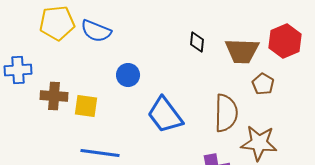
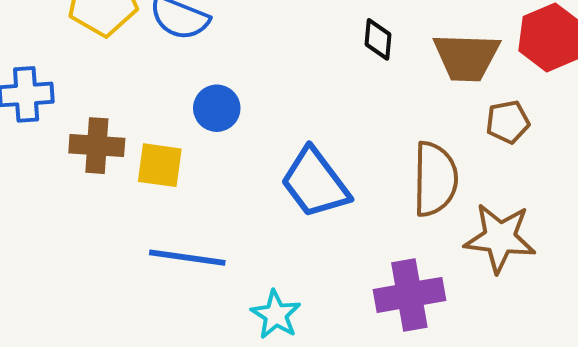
blue circle: (128, 75) -> (217, 108), moved
brown pentagon: (263, 84) -> (508, 122), turned 30

